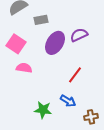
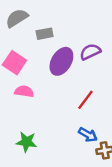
blue arrow: (68, 101) -> (88, 135), moved
green star: (43, 110) -> (27, 142), moved

